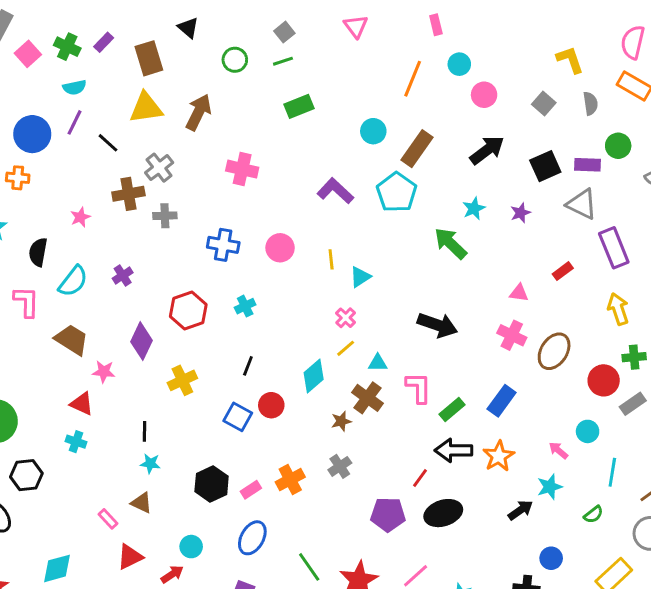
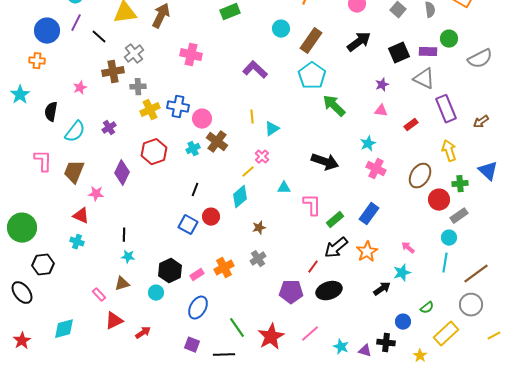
cyan pentagon: (397, 192) -> (312, 76), moved
cyan star: (474, 208) -> (368, 144), moved
pink circle: (280, 248) -> (202, 119), moved
pink triangle: (519, 293) -> (381, 111), moved
pink L-shape: (26, 302) -> (43, 161), moved
brown trapezoid: (72, 340) -> (74, 172), turned -100
yellow line: (346, 348) -> (248, 172), moved
brown ellipse: (554, 351) -> (420, 176), moved
yellow cross: (182, 380) -> (150, 110), moved
brown cross: (367, 398) -> (217, 142), moved
cyan circle: (588, 431) -> (449, 238), moved
black arrow: (453, 450) -> (336, 248), turned -40
brown triangle: (142, 503) -> (122, 284), turned -42
green semicircle: (593, 514) -> (427, 308), moved
cyan circle: (191, 547) -> (156, 293), moved

